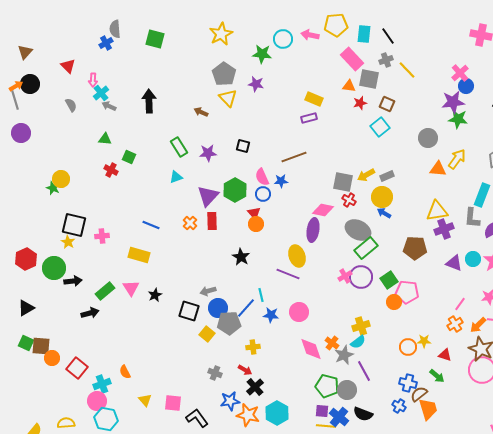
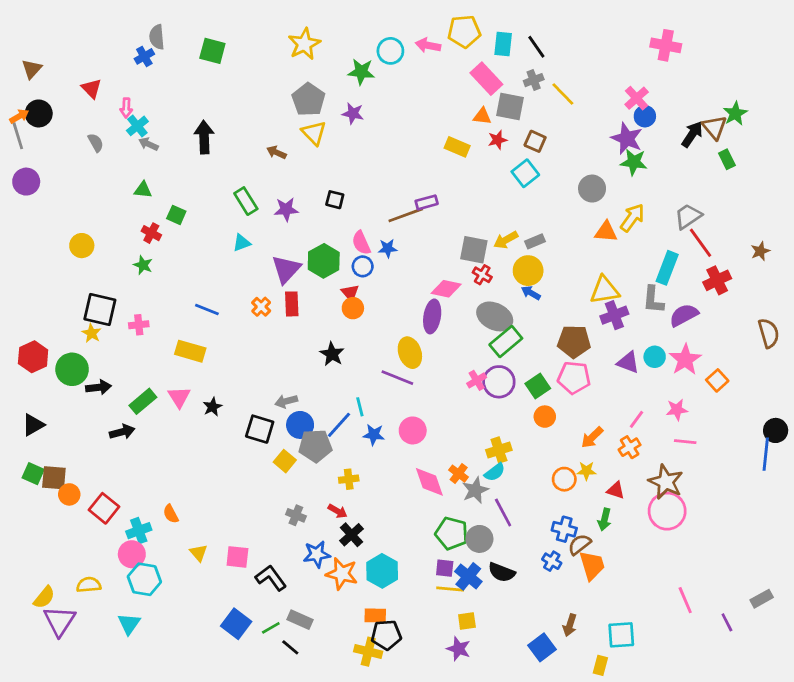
yellow rectangle: (314, 99) -> (457, 147), moved
purple star: (453, 102) -> (627, 138), turned 30
purple rectangle: (309, 118) -> (427, 202), moved
green star: (53, 188) -> (143, 265), moved
pink pentagon: (407, 292) -> (574, 378), moved
orange arrow: (478, 325) -> (592, 437), moved
green arrow: (437, 376) -> (605, 519), turned 63

